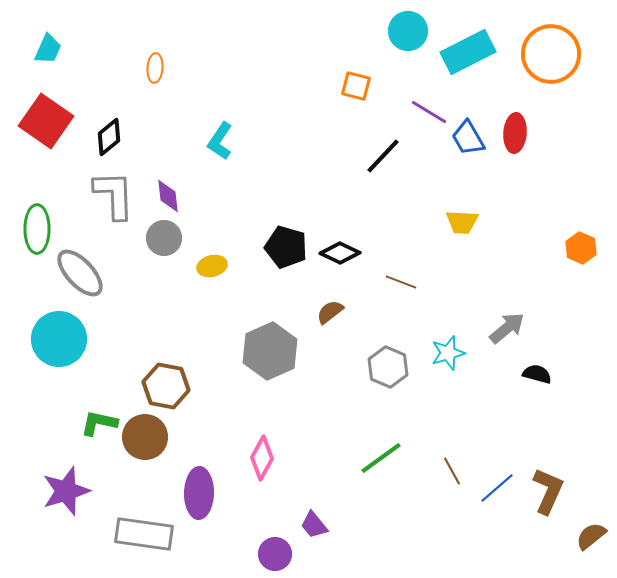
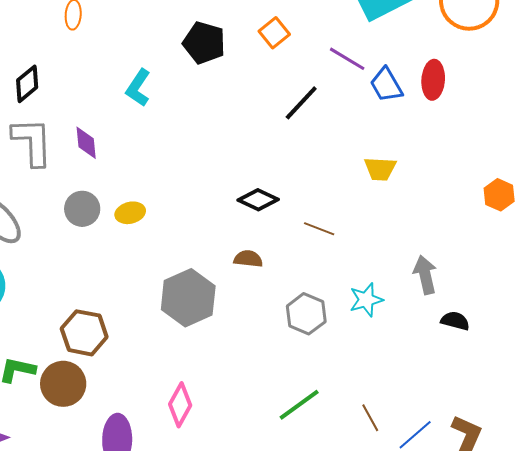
orange square: (356, 86) -> (274, 33), turned 36
gray circle: (164, 238) -> (82, 209), moved
black pentagon: (286, 247) -> (204, 43), moved
brown semicircle: (330, 312) -> (248, 259), turned 44
gray arrow: (507, 328) -> (425, 275), turned -63

